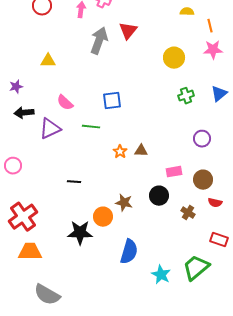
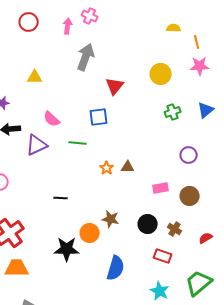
red triangle: (128, 31) -> (115, 86), moved
black circle: (159, 196) -> (148, 224), moved
red semicircle: (215, 203) -> (206, 238), moved, turned 136
red rectangle: (219, 240) -> (163, 256), moved
green trapezoid: (196, 268) -> (199, 283), moved
cyan star: (161, 275) -> (160, 291), moved

